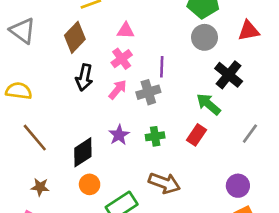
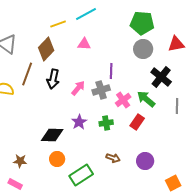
pink cross: (122, 59) -> (123, 100), moved
gray line: (250, 134) -> (177, 106), moved, turned -35
brown line: (35, 138) -> (27, 74), moved, turned 60
black diamond: (83, 152) -> (52, 135), turned 35
brown arrow: (164, 183) -> (113, 158), size x0.6
purple circle: (238, 186) -> (145, 161), moved

